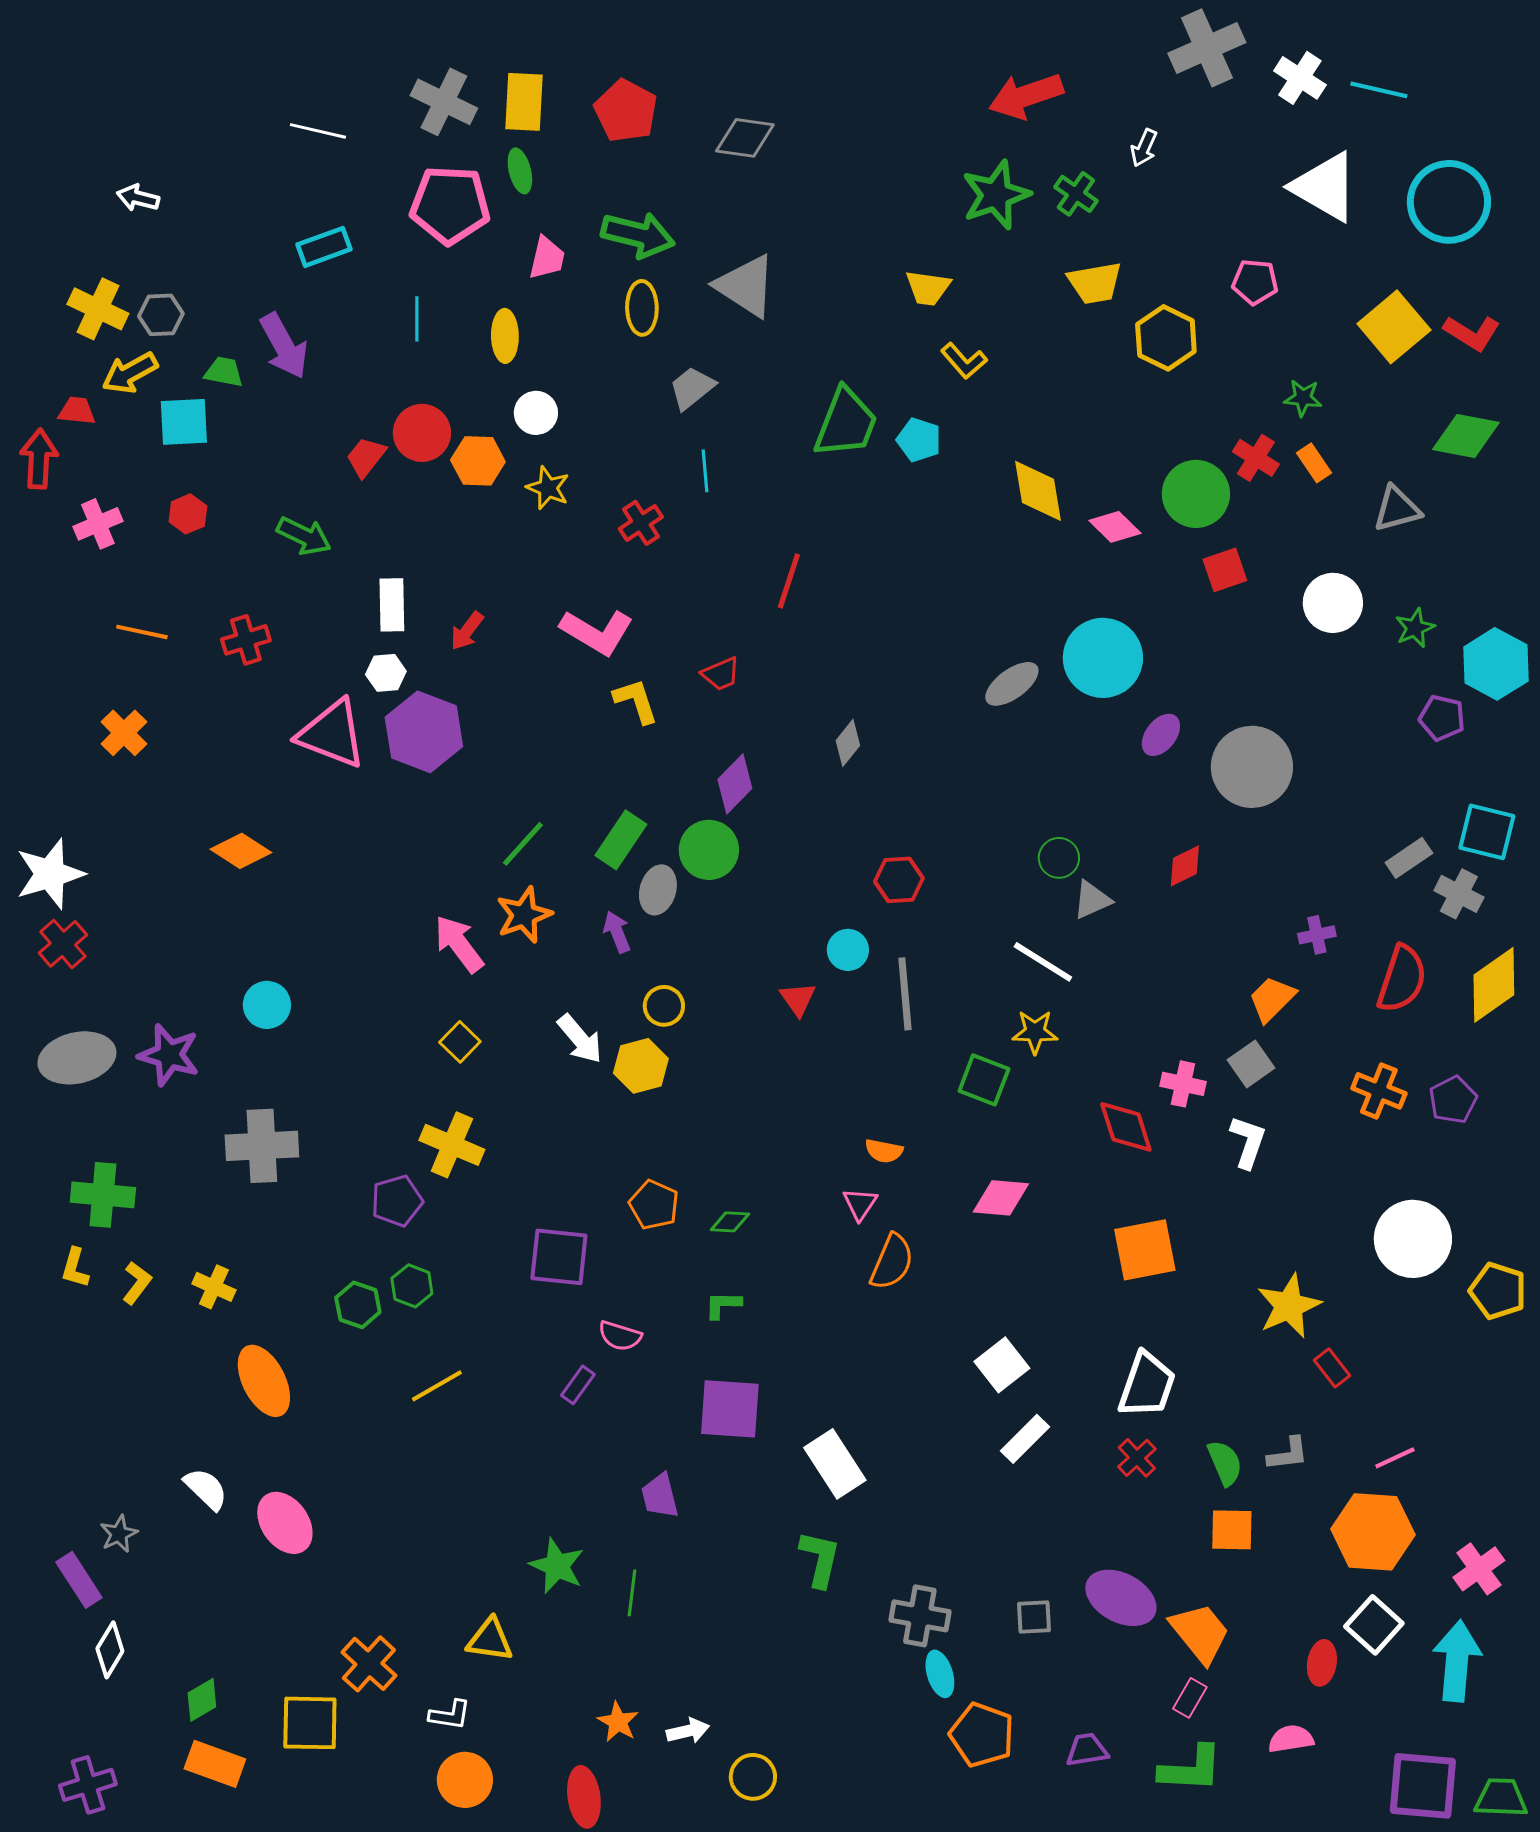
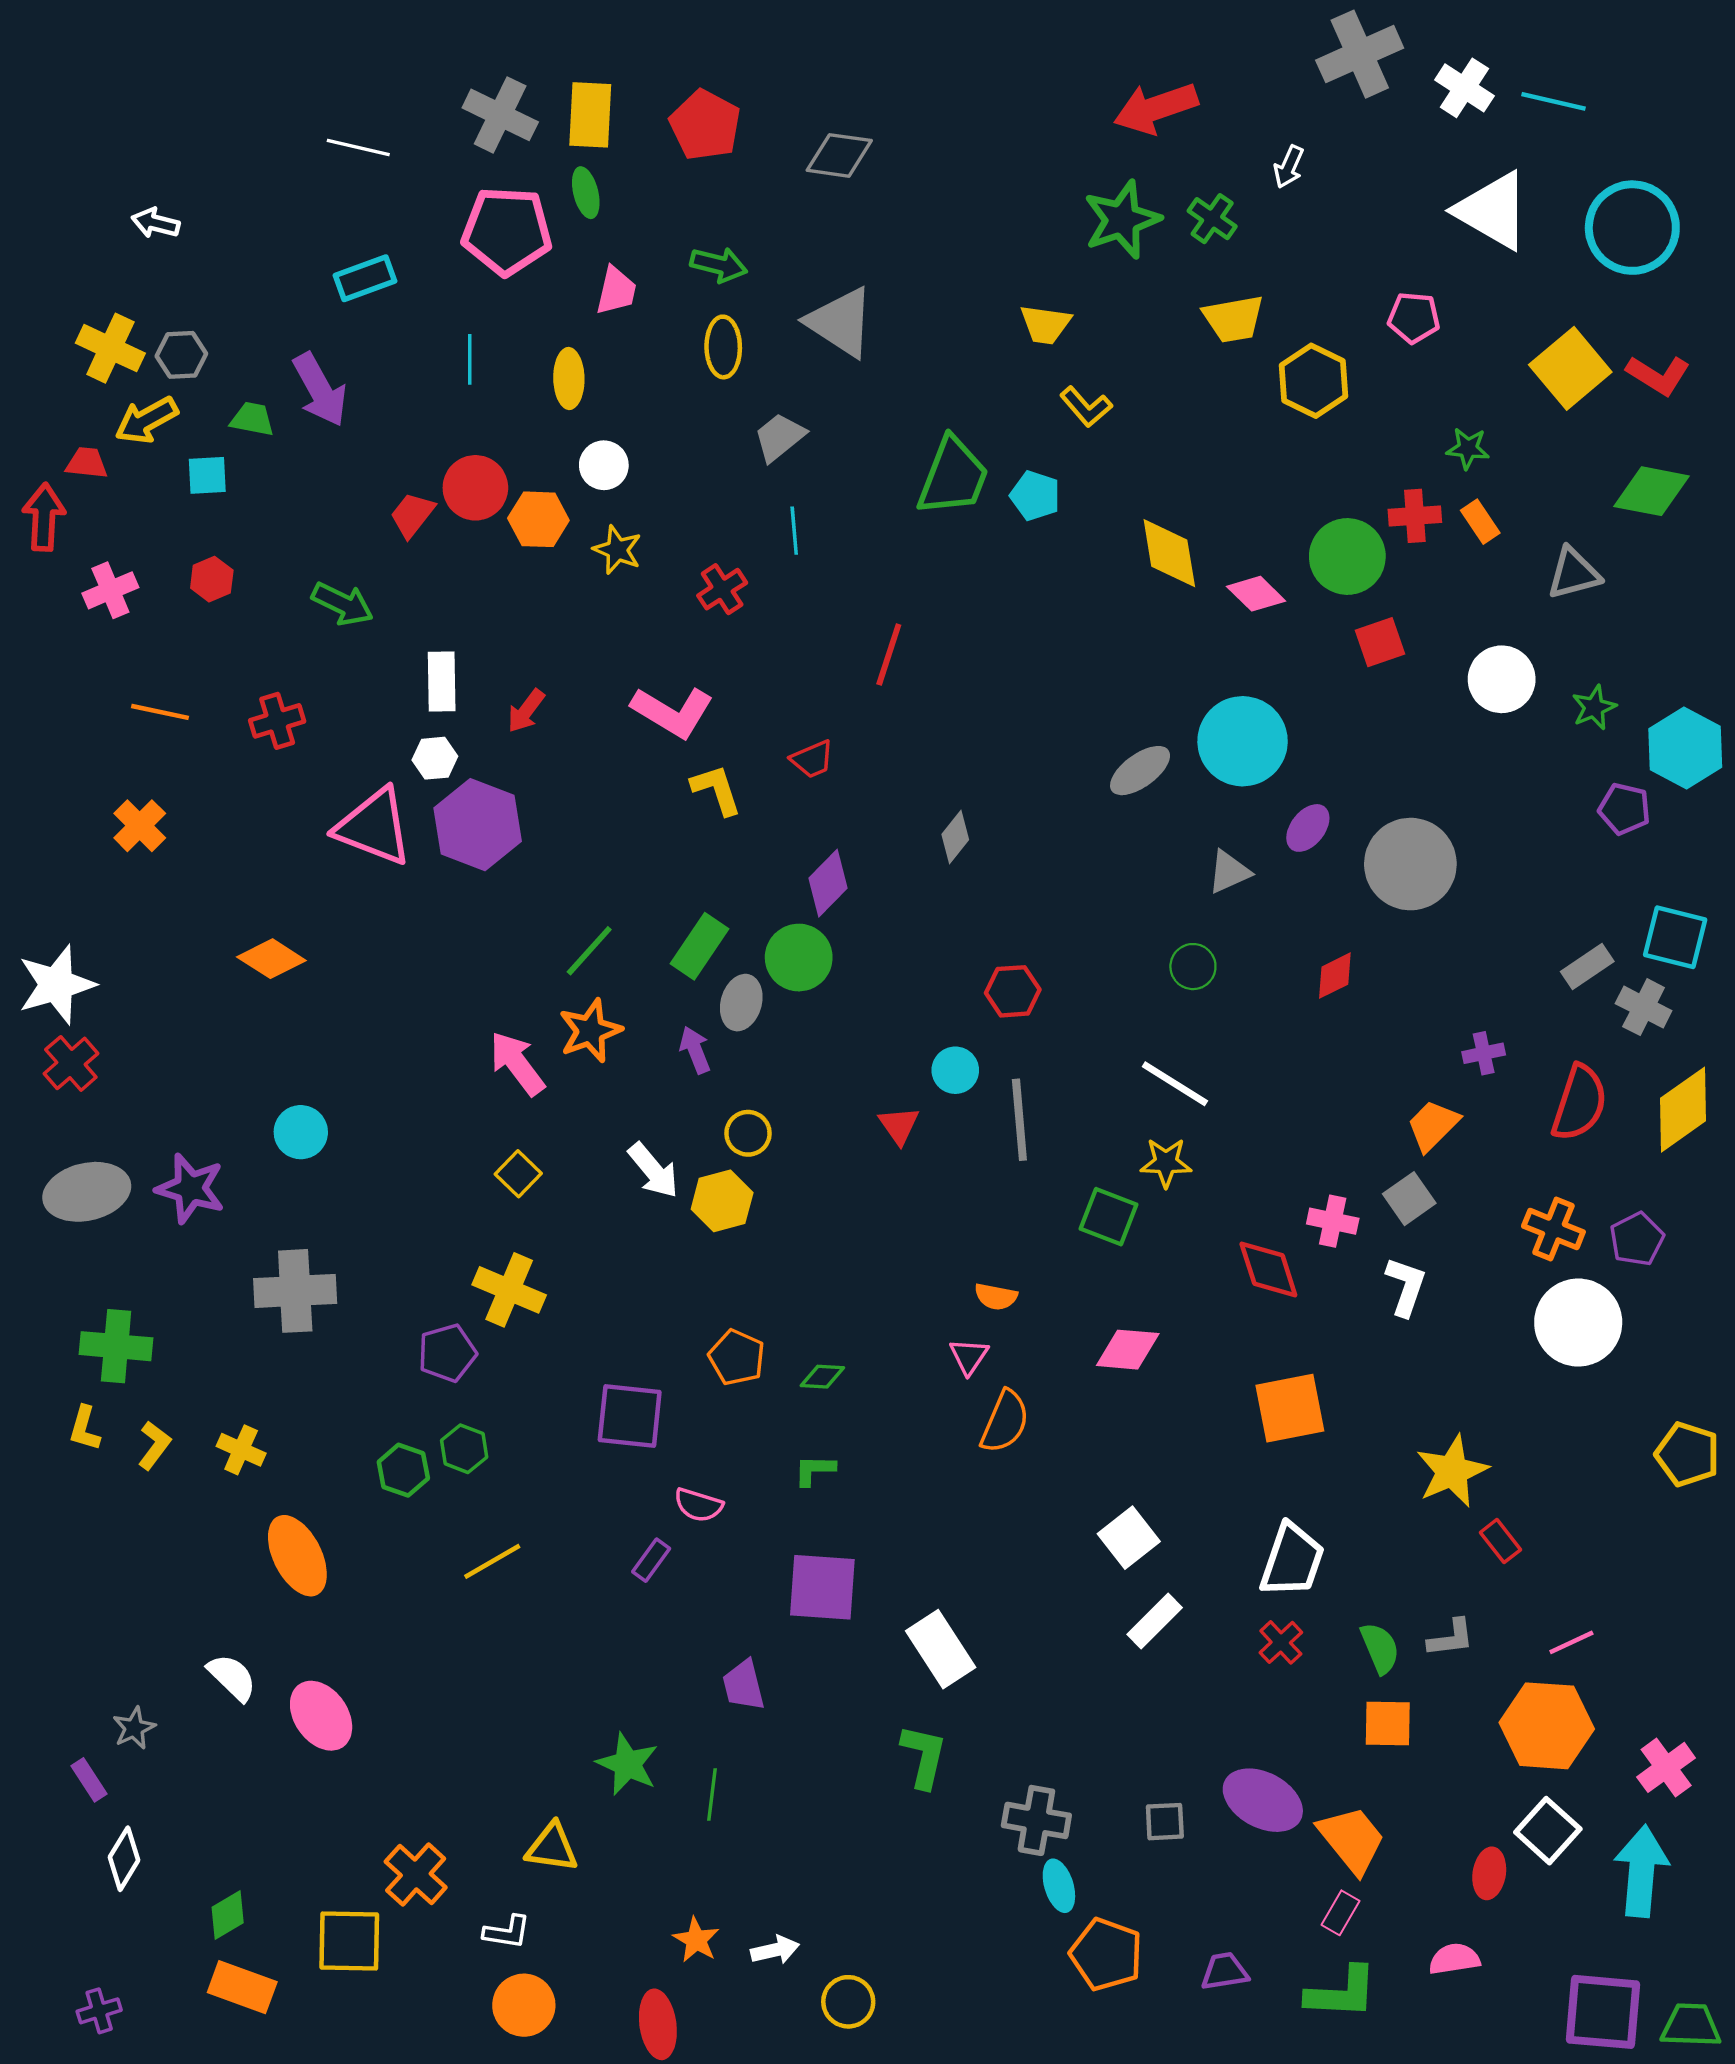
green arrow: (638, 235) -> (719, 265), size x0.7
cyan square: (184, 422) -> (207, 475), size x0.7
red cross: (1256, 458) -> (1415, 516), turned -36
gray triangle: (1092, 900) -> (1229, 872), moved
white circle: (1413, 1239) -> (1578, 1323), moved
purple rectangle: (79, 1580) -> (89, 1780), size x0.7
purple cross: (88, 1785) -> (99, 2011), size x0.7

